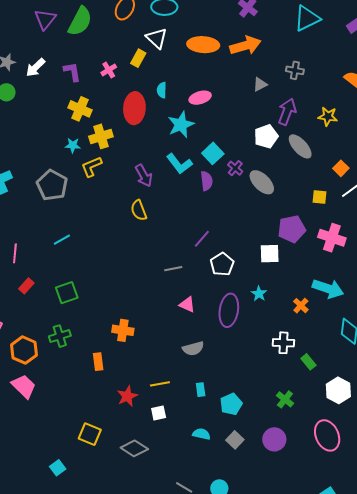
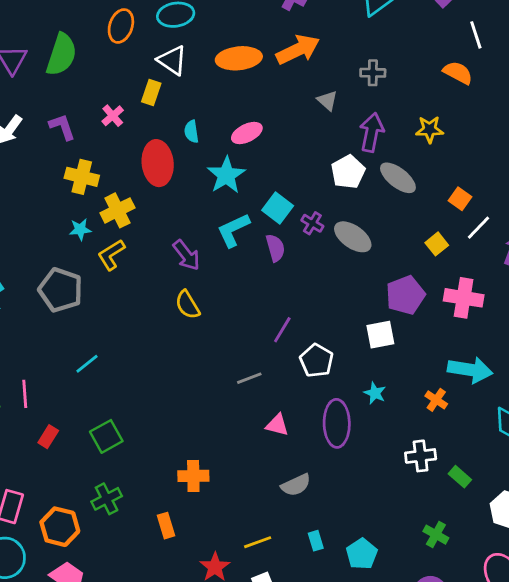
gray triangle: (260, 84) -> (327, 101), turned -42
cyan L-shape: (179, 164) -> (233, 230), turned 112
yellow square: (319, 197) -> (437, 244), turned -35

